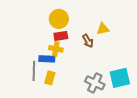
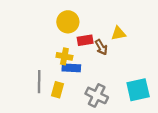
red rectangle: (61, 36) -> (85, 40), moved
blue rectangle: (47, 59) -> (71, 68), moved
gray cross: (95, 83) -> (97, 95), moved

